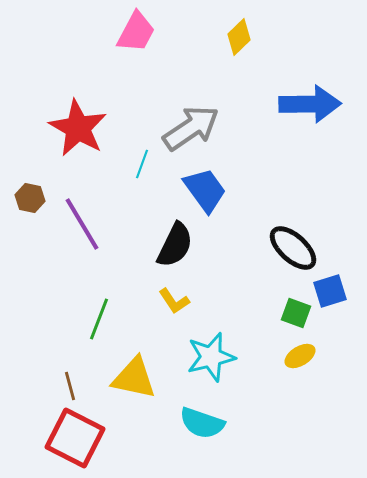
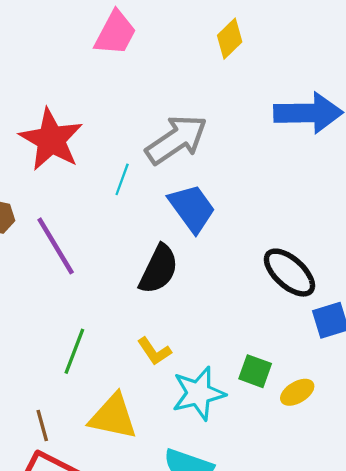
yellow L-shape: (174, 301) -> (154, 351), moved
green square: (296, 313) -> (255, 371), moved

